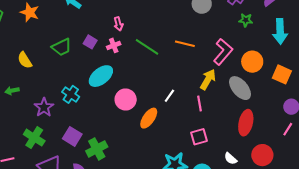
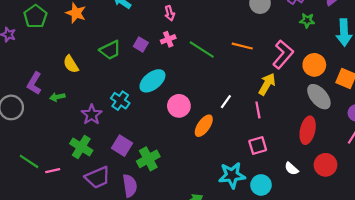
pink arrow: (118, 24) -> (170, 13), moved
pink cross: (114, 45) -> (168, 39), moved
gray ellipse: (240, 88) -> (319, 97), moved

